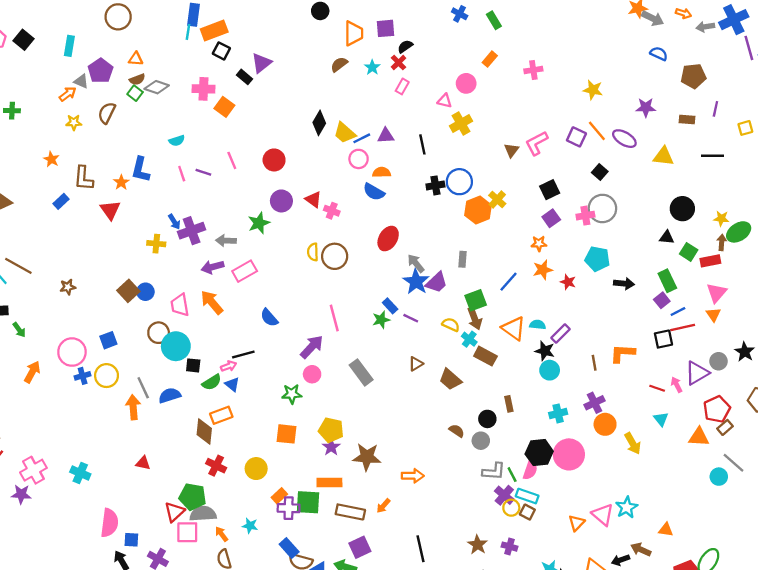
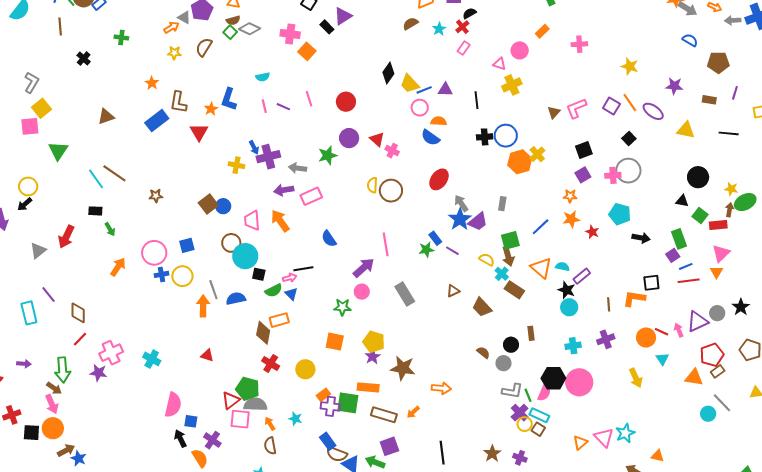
blue rectangle: (61, 201) -> (157, 121), size x1.6
black square: (663, 339) -> (651, 283), moved
orange circle: (605, 424) -> (646, 338), moved

